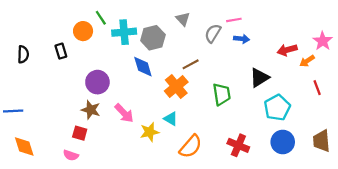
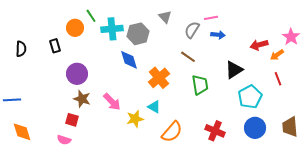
brown line: (191, 64) -> (188, 57), moved, turned 63
purple circle: (97, 82) -> (77, 74), moved
red line: (317, 88) -> (278, 79), moved

